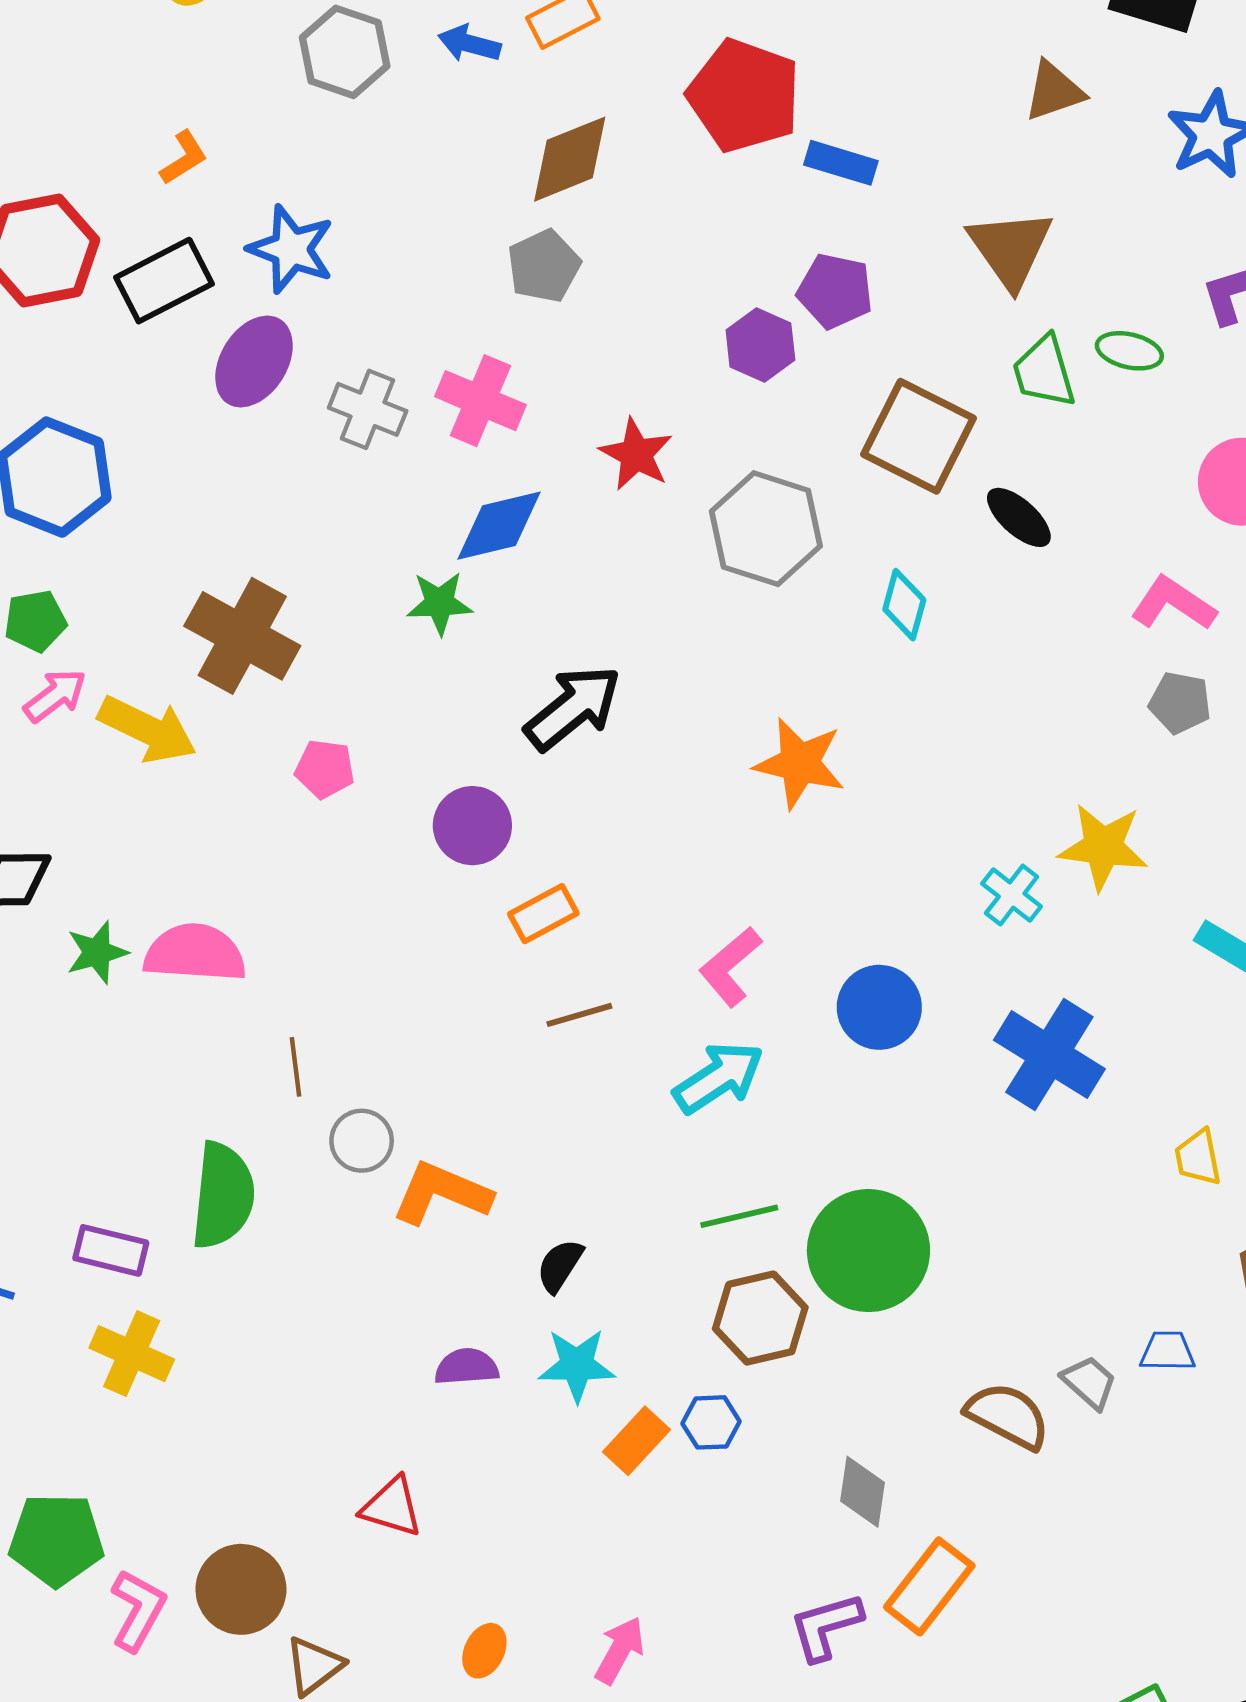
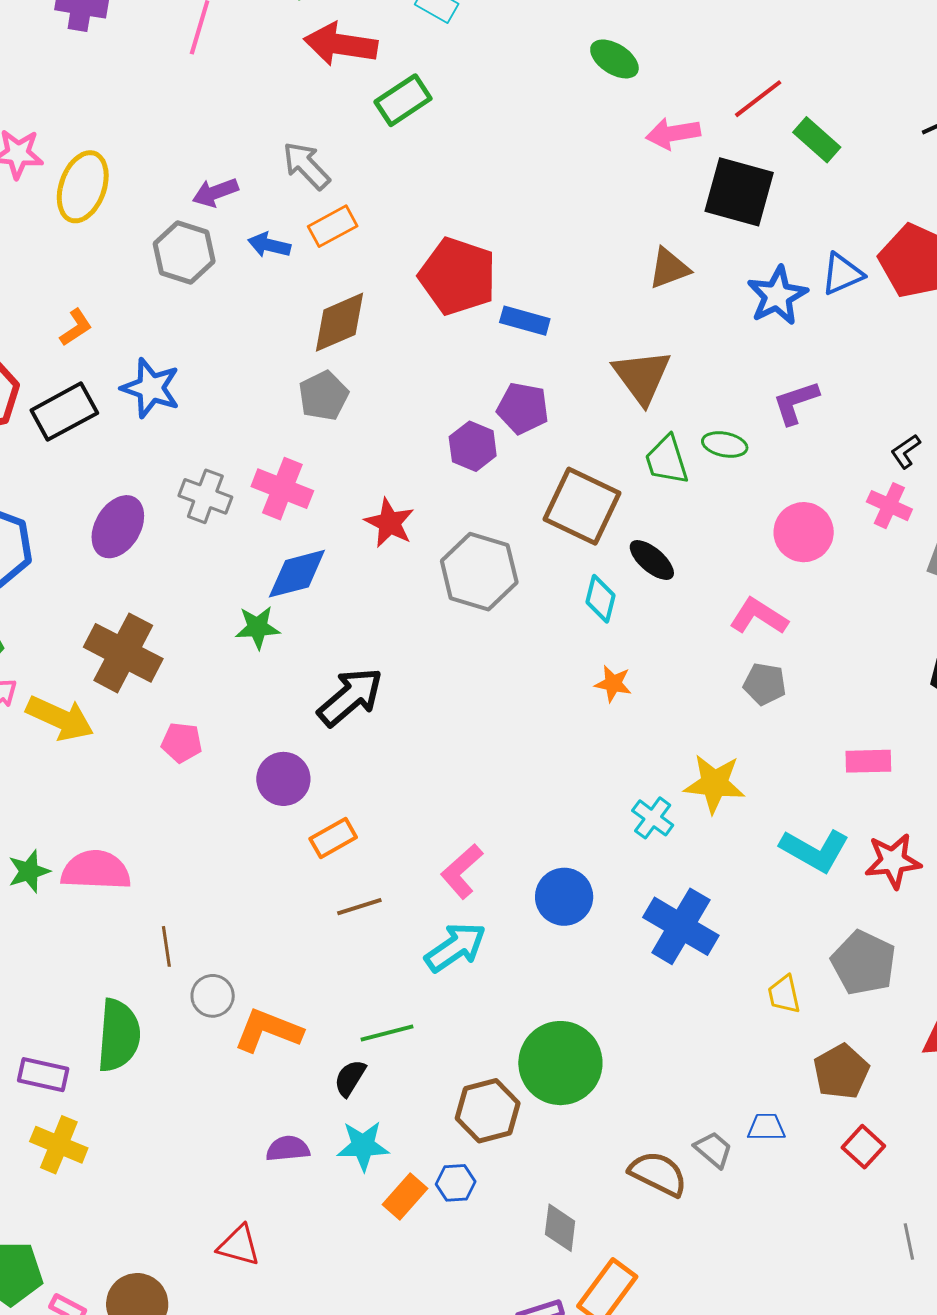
purple ellipse: (254, 362) -> (118, 527), moved
cyan diamond: (904, 605) -> (601, 599), moved
orange star: (800, 763) -> (613, 684), moved, size x0.6
green line: (739, 1216) -> (387, 1033), moved

